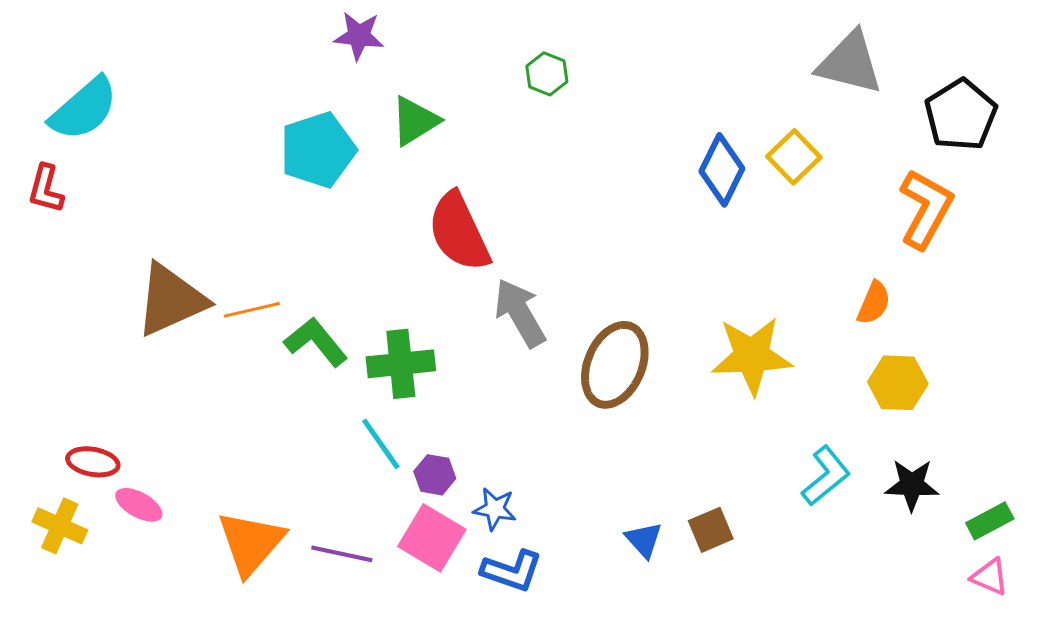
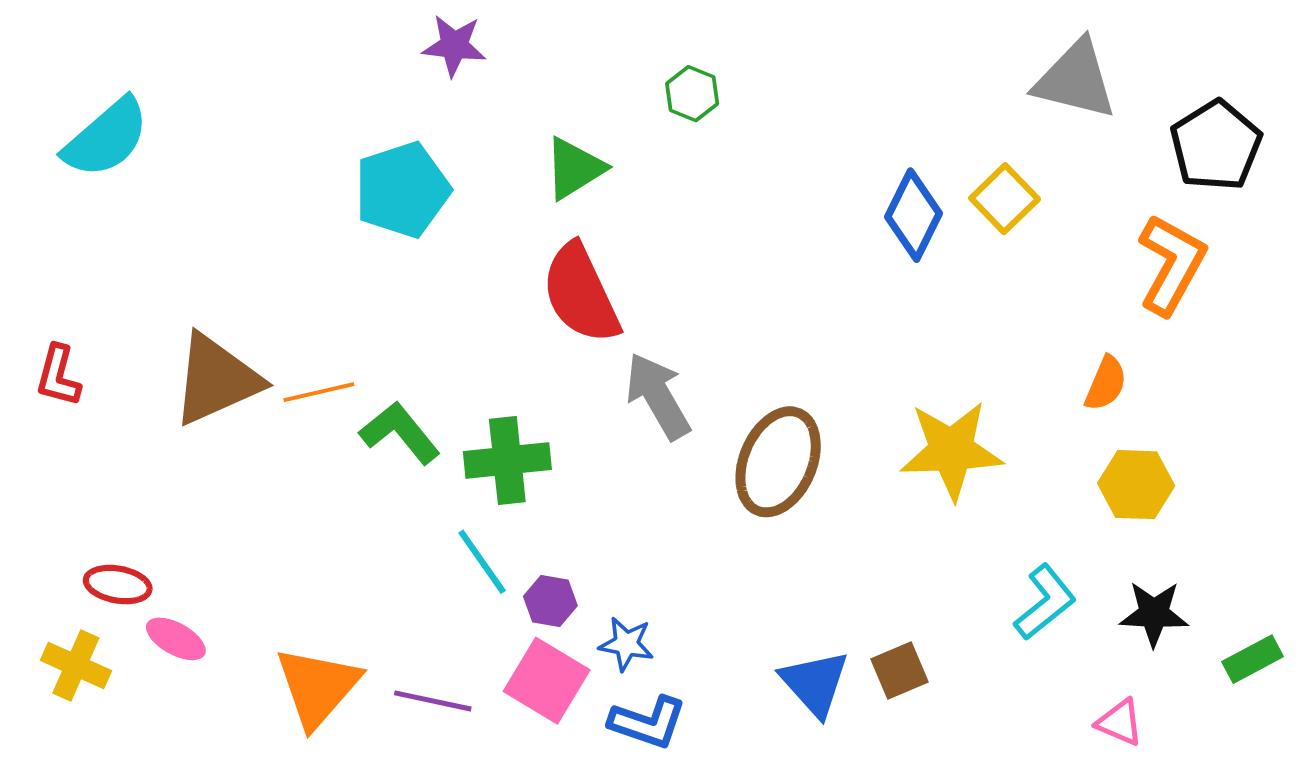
green triangle: (415, 121) -> (574, 168), moved
red L-shape: (46, 189) -> (58, 376), moved
blue triangle: (644, 540) -> (815, 683), size x1.5
pink triangle: (990, 577) -> (1120, 722), moved

